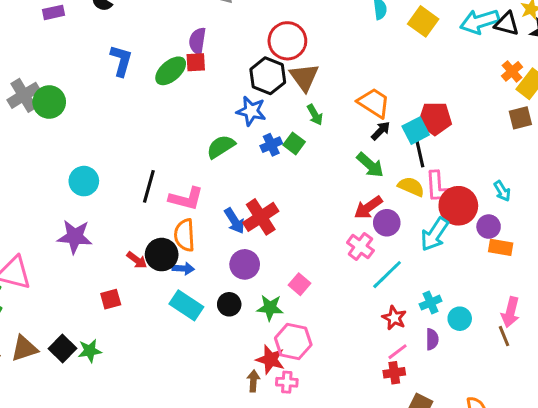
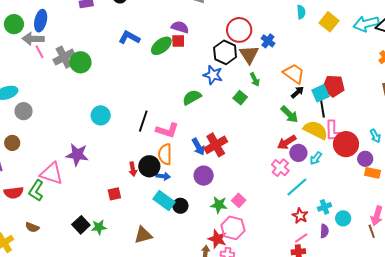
purple semicircle: (197, 41) -> (180, 27), turned 96
blue L-shape: (121, 61) -> (129, 37), turned -80
blue cross: (271, 145) -> (268, 41), moved, turned -32
yellow semicircle: (411, 187) -> (316, 130), size x1.4
cyan arrow: (435, 234) -> (316, 158), moved, size x0.6
purple star: (75, 237) -> (77, 155), moved
red arrow: (137, 260) -> (133, 169), turned 40
pink square: (299, 284) -> (239, 200), moved
black circle: (229, 304) -> (180, 206), moved
brown triangle: (24, 348) -> (143, 235), moved

